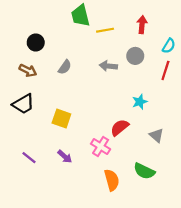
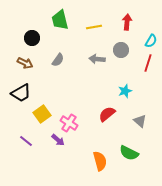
green trapezoid: (80, 16) -> (60, 20), moved
yellow square: (61, 119) -> (42, 114), moved, turned 36
pink cross: (101, 146) -> (69, 123), moved

